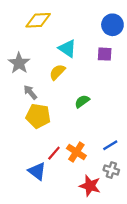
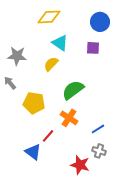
yellow diamond: (38, 20) -> (49, 17), moved
gray star: (19, 63) -> (17, 56), turned -30
gray arrow: (30, 92) -> (10, 83), moved
green semicircle: (82, 101) -> (73, 90), size x1.6
orange cross: (76, 152) -> (69, 118), moved

